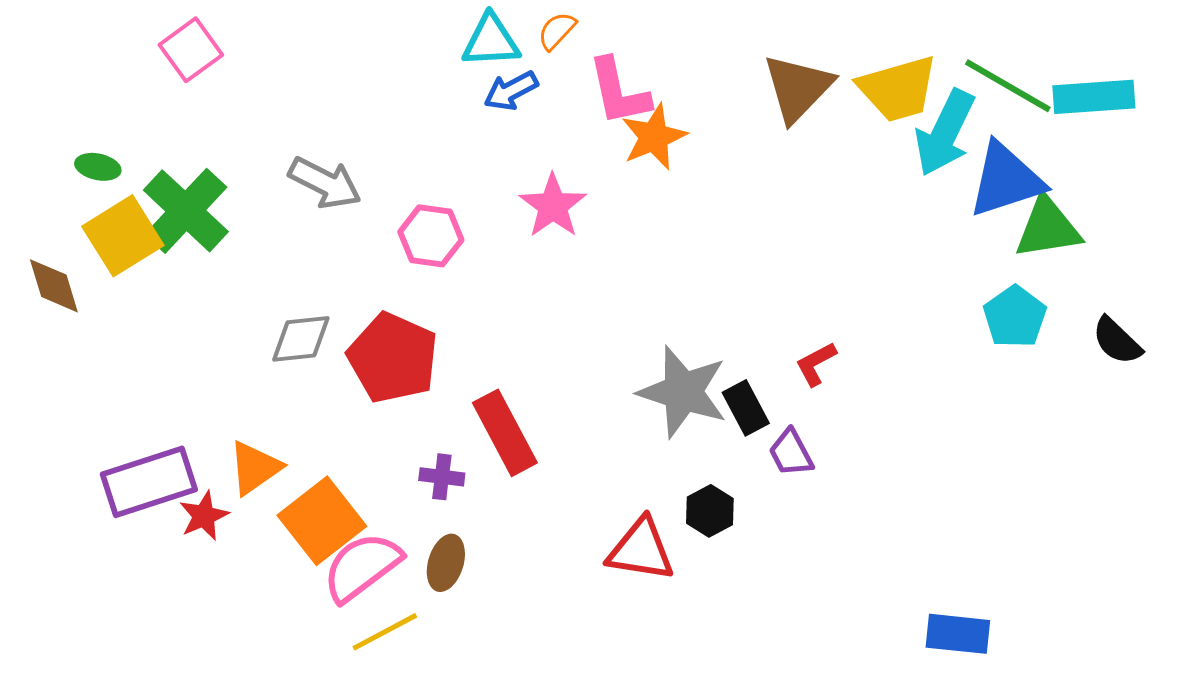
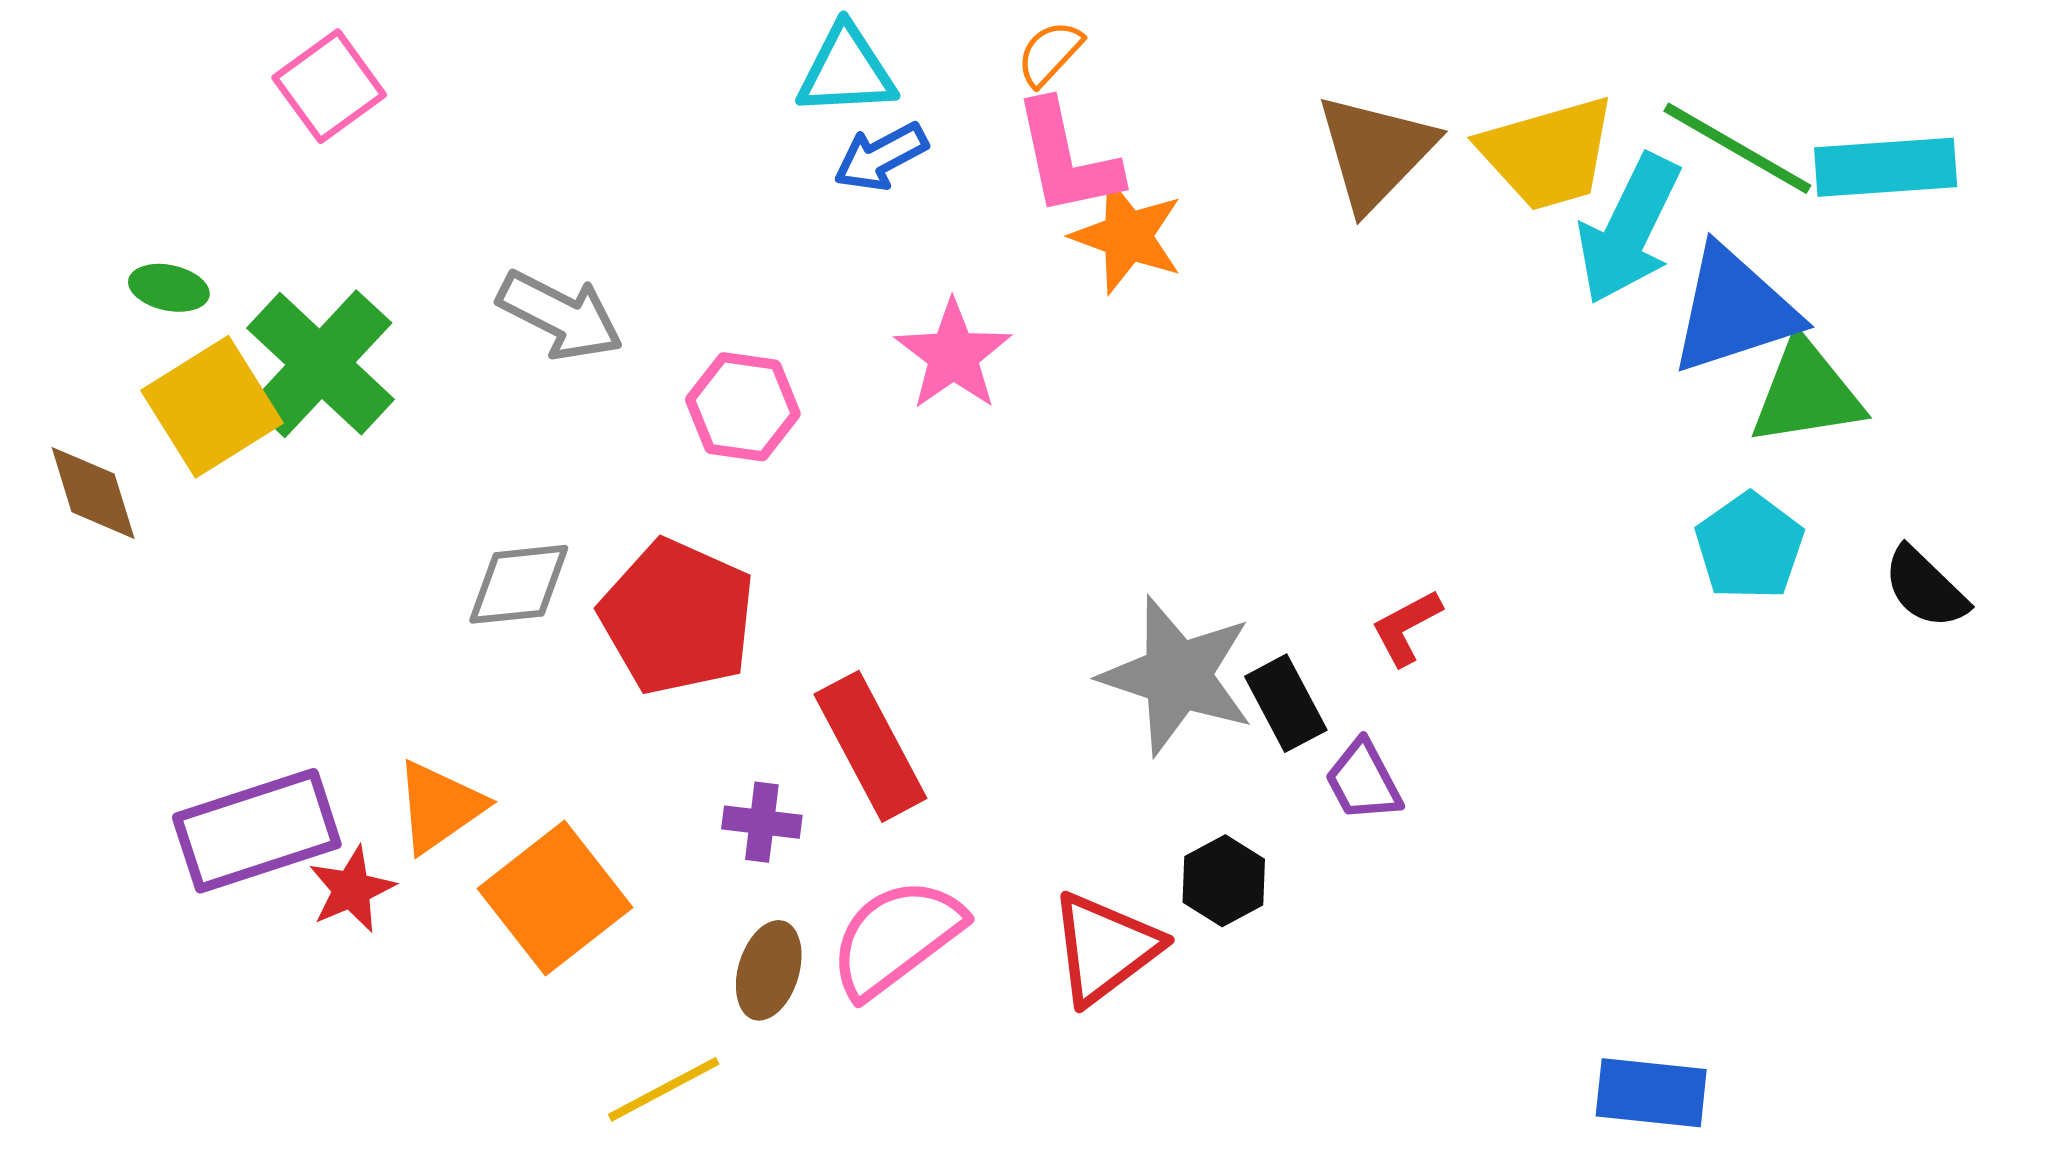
orange semicircle: (557, 31) -> (1050, 53), moved
orange star: (654, 137) -> (1127, 236), turned -30
red triangle: (641, 550) -> (1105, 948), turned -46
pink semicircle: (362, 567) -> (896, 938), moved

